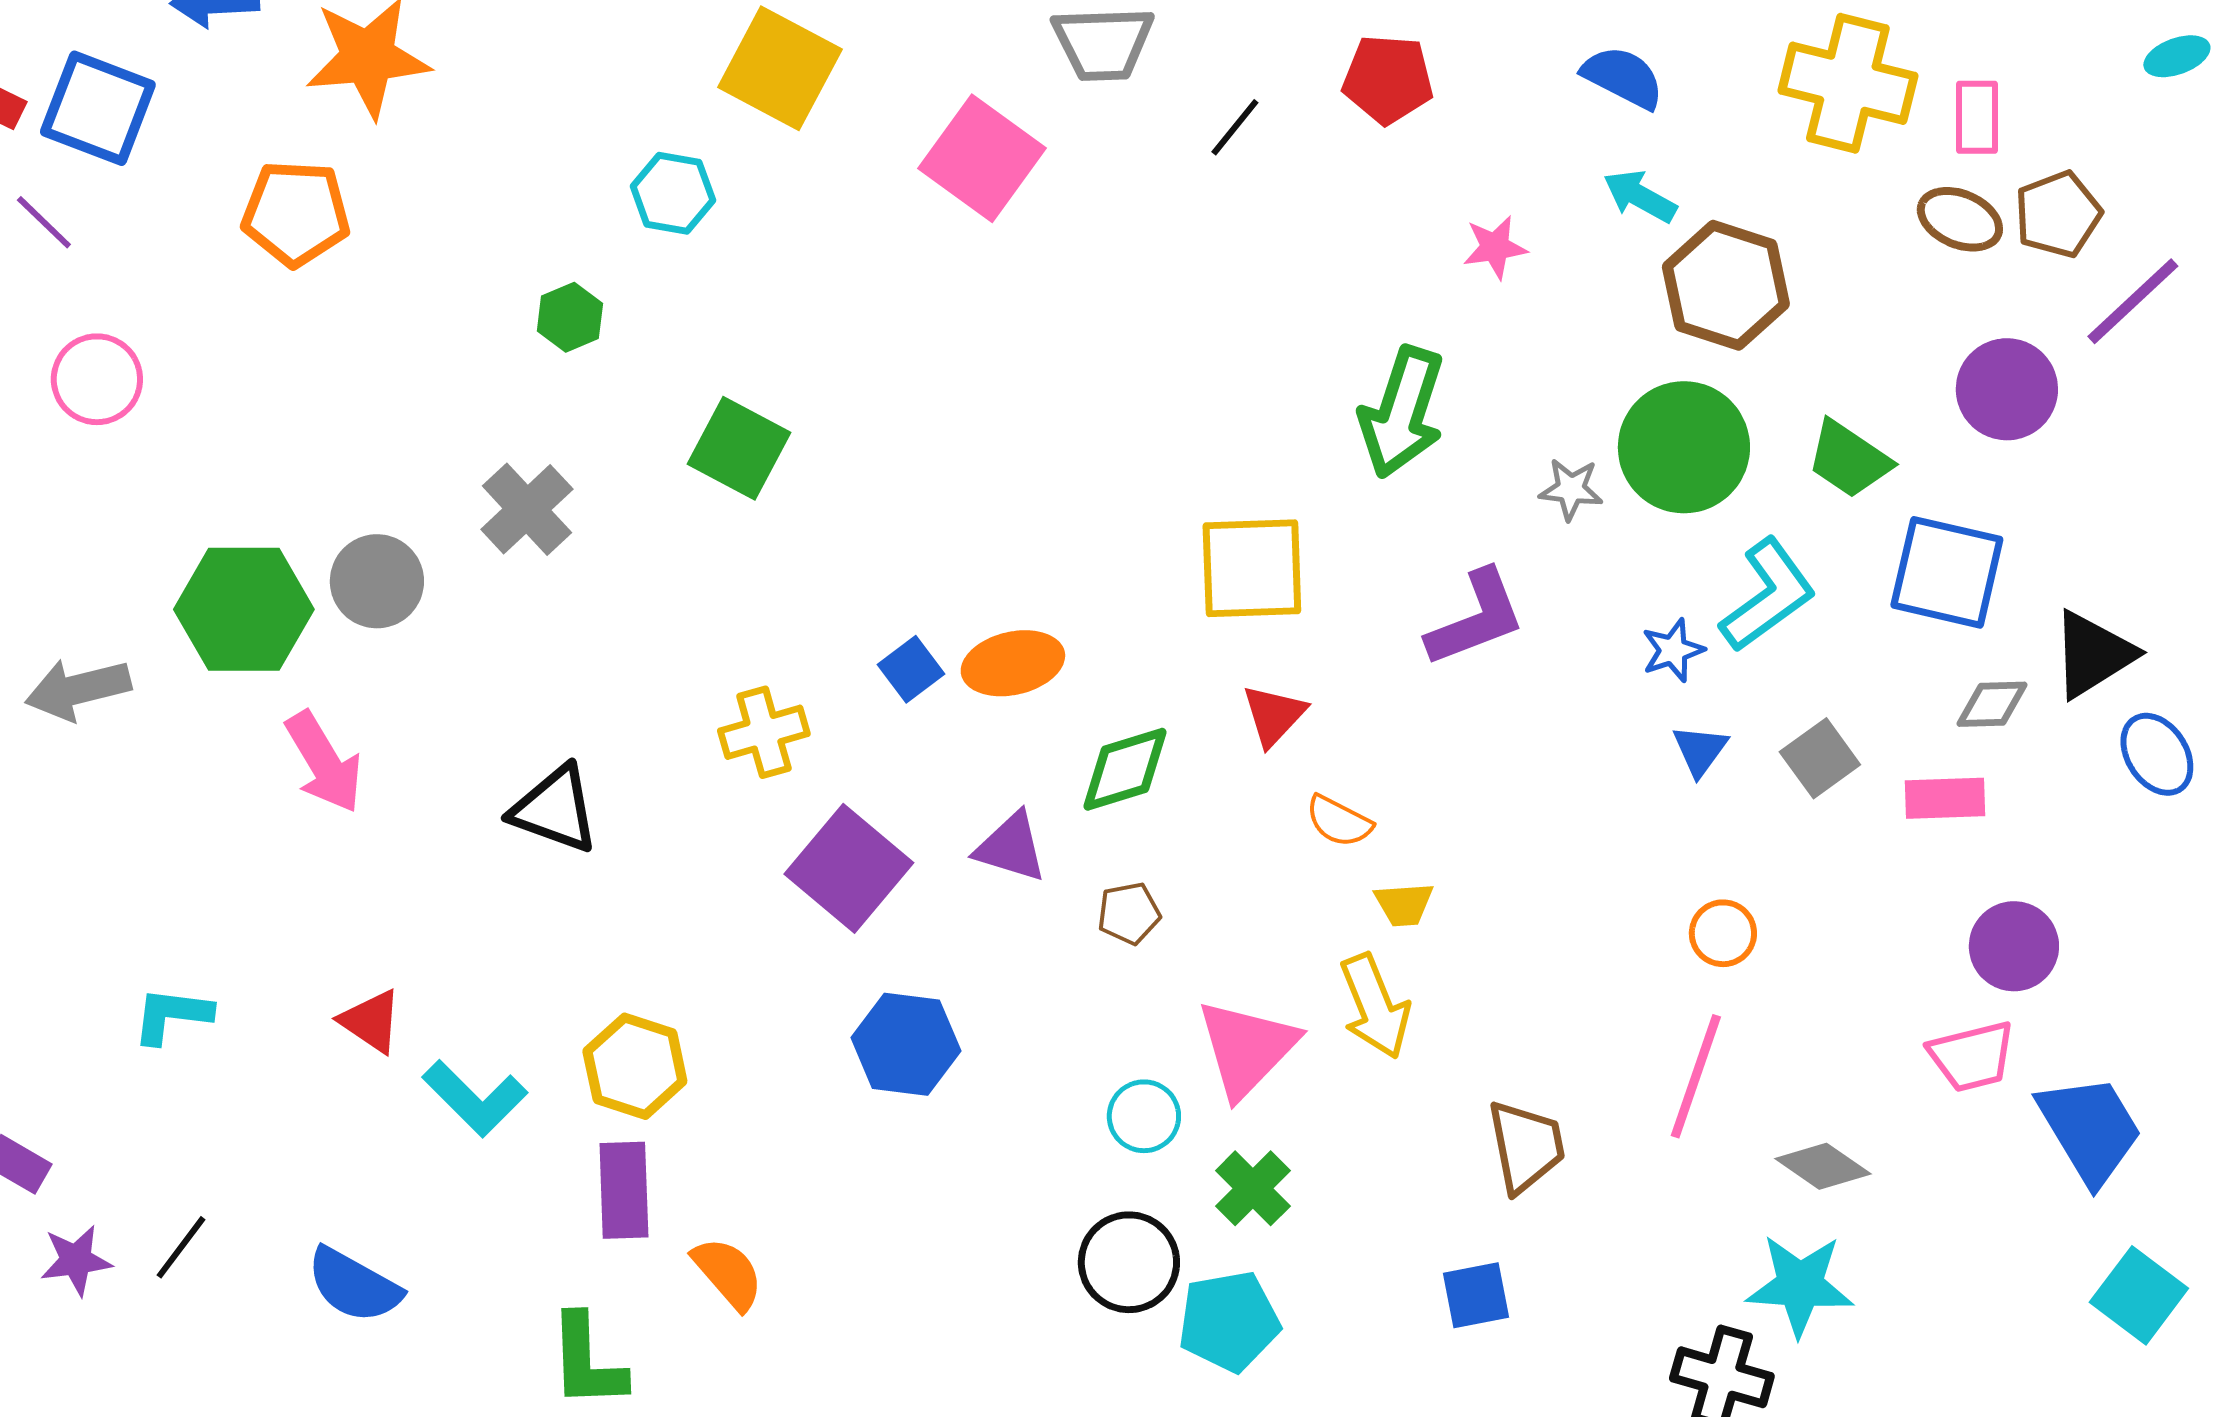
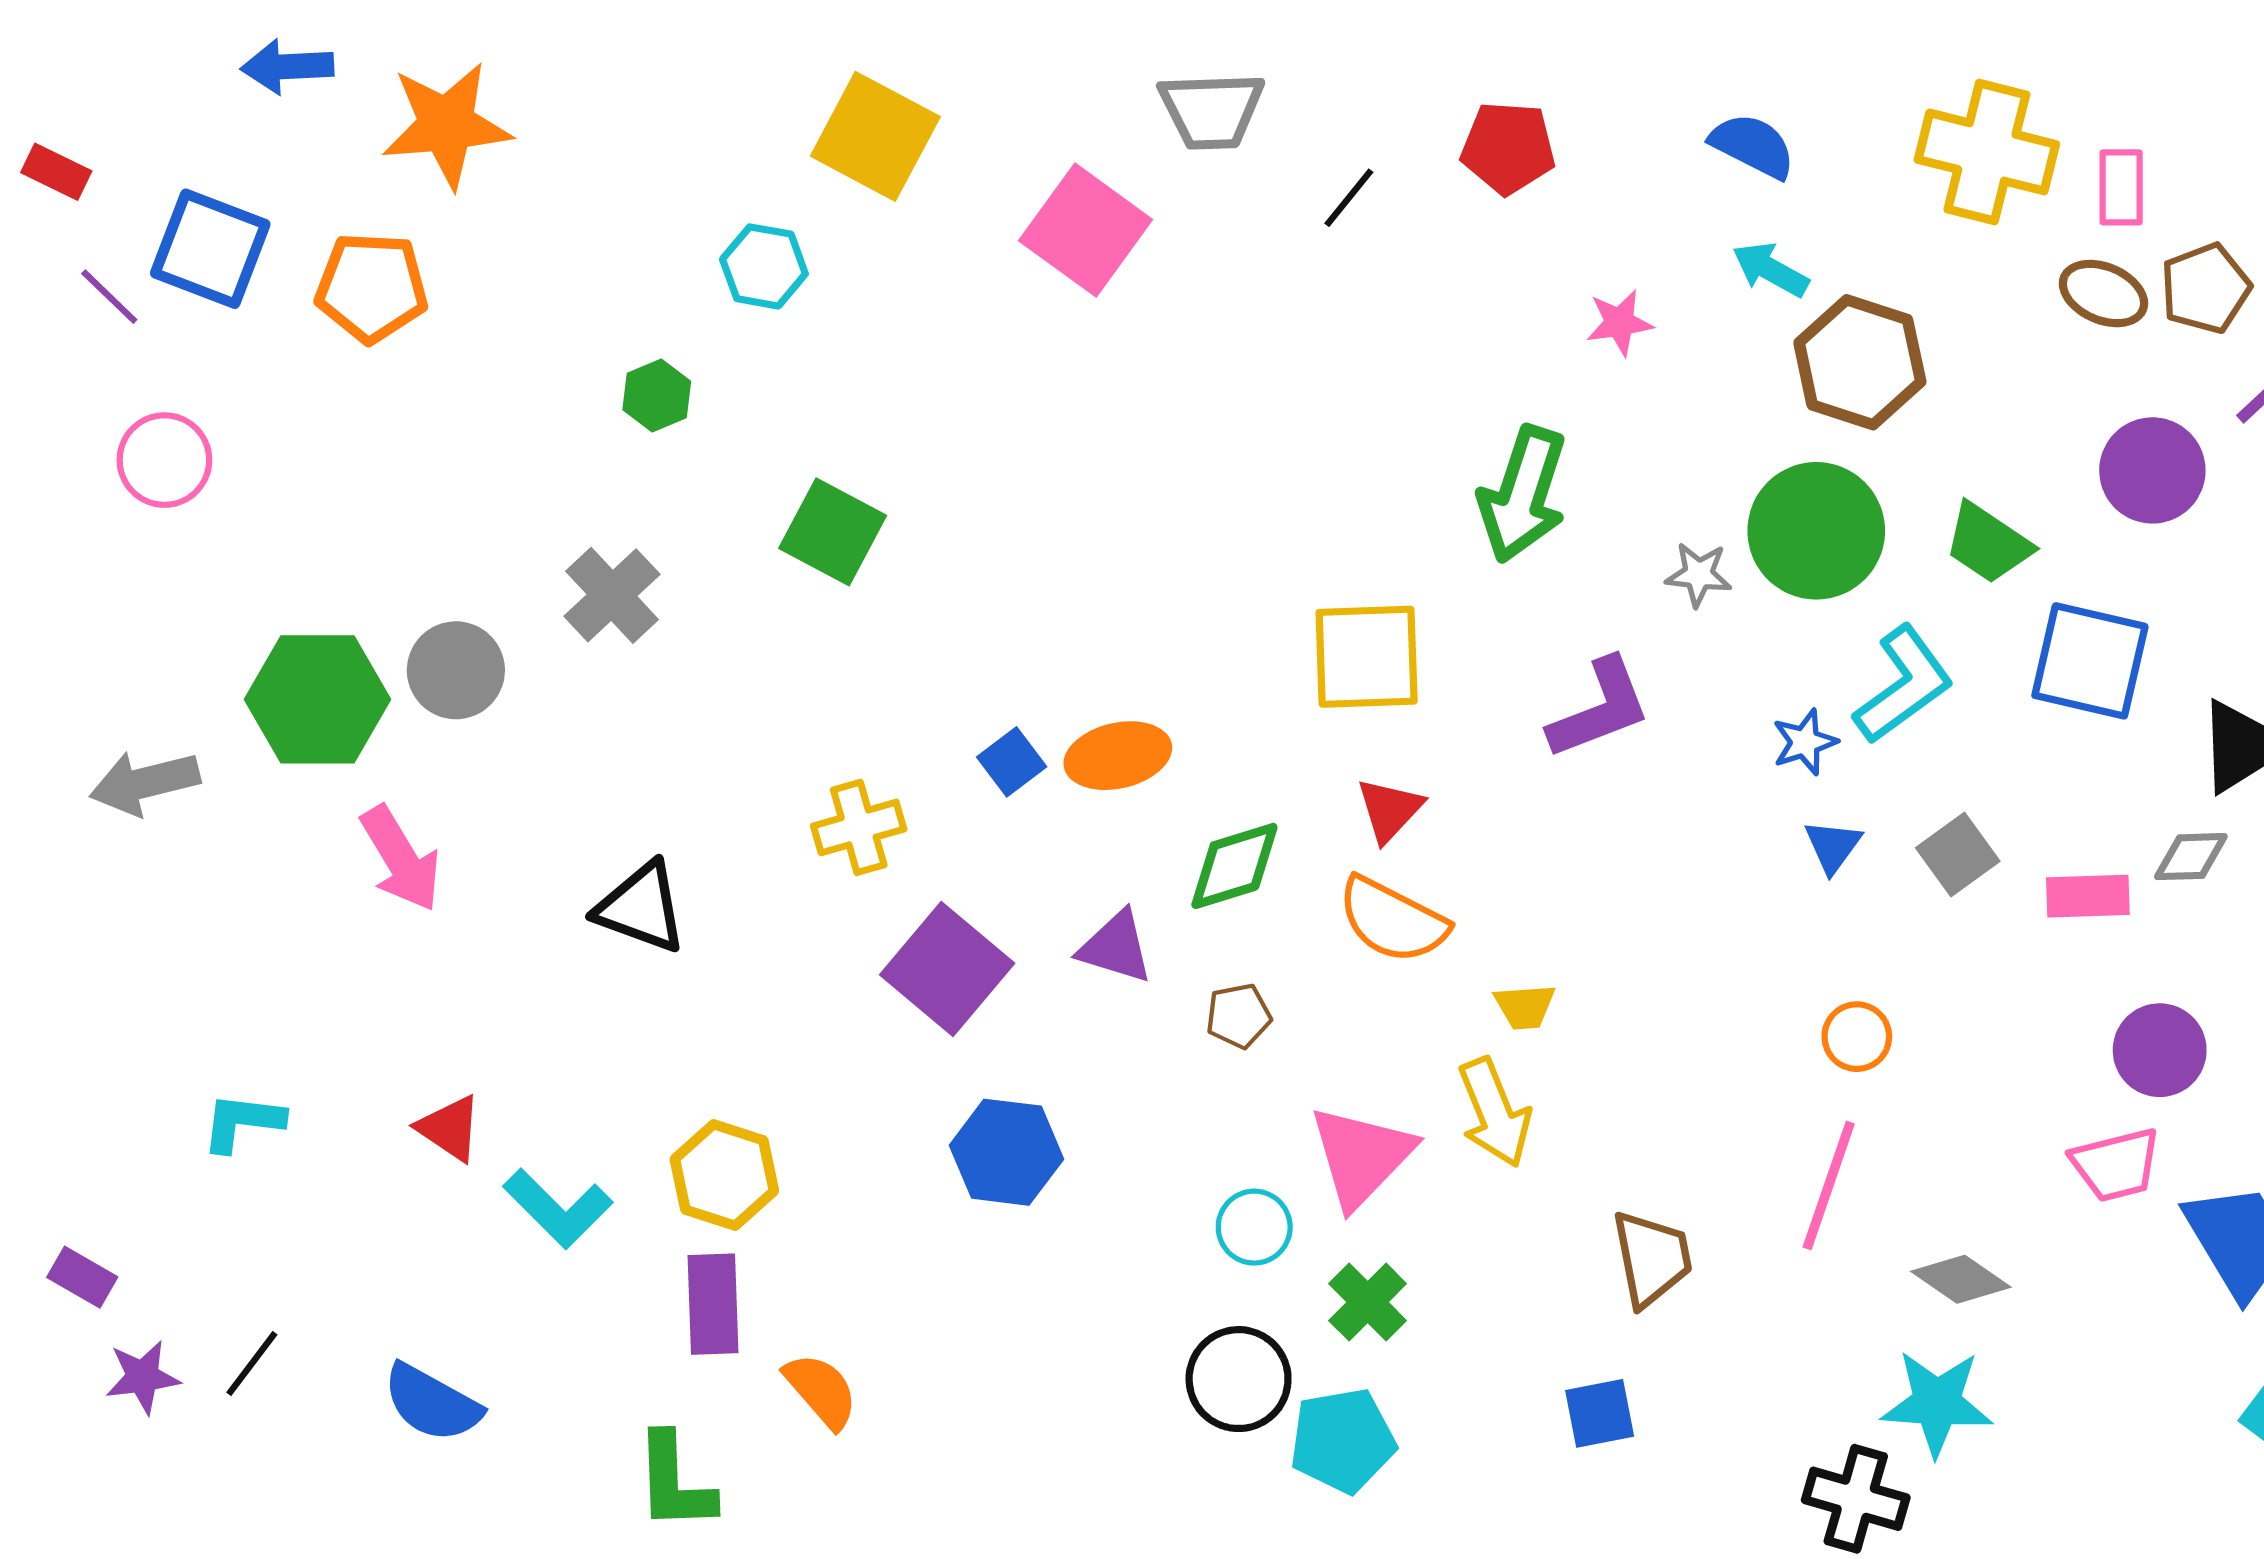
blue square: (98, 108) -> (210, 249), moved
gray diamond: (1992, 704) -> (2191, 857), moved
orange semicircle: (1339, 821) -> (1393, 920), moved, size x1.6

